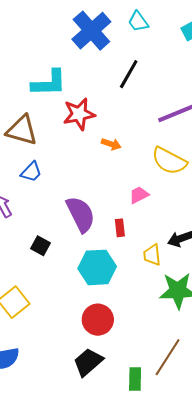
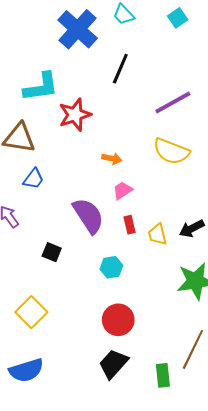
orange arrow: (111, 144) -> (112, 159), moved
pink trapezoid: (139, 195) -> (123, 190), moved
yellow trapezoid: (152, 255) -> (157, 234), moved
cyan hexagon: (97, 267) -> (111, 267), size x0.6

